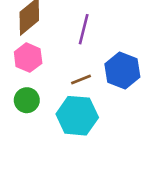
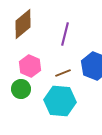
pink hexagon: (28, 58) -> (30, 66), moved

